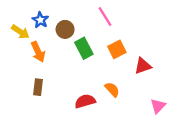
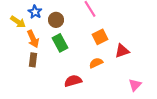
green rectangle: (84, 48) -> (60, 43), moved
brown rectangle: (38, 87) -> (33, 60), moved
orange semicircle: (112, 89) -> (96, 63), moved, turned -72

